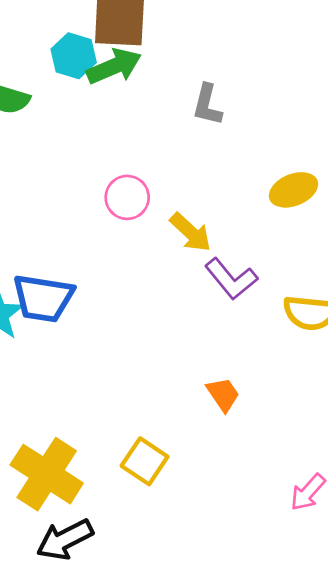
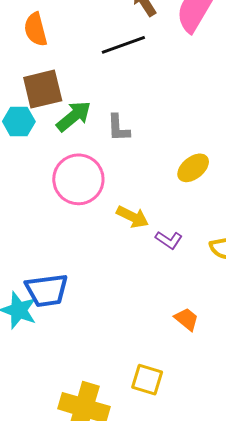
green arrow: (114, 66) -> (74, 116), moved
pink circle: (127, 197) -> (78, 179), moved, size x1.6
purple L-shape: (231, 279) -> (169, 240), size x0.7

